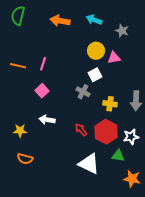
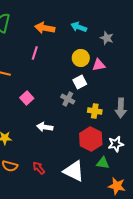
pink line: (43, 64) -> (35, 53), moved
white arrow: (47, 120) -> (45, 127), moved
red arrow: (81, 130) -> (39, 168), moved

